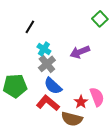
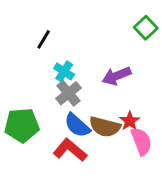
red star: (81, 102) -> (130, 121), moved
brown semicircle: (72, 119) -> (105, 127), moved

